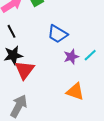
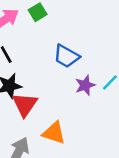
orange triangle: (75, 92) -> (54, 133), moved

